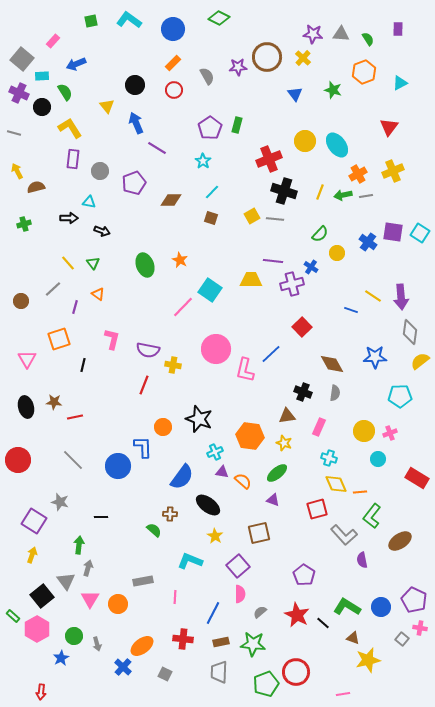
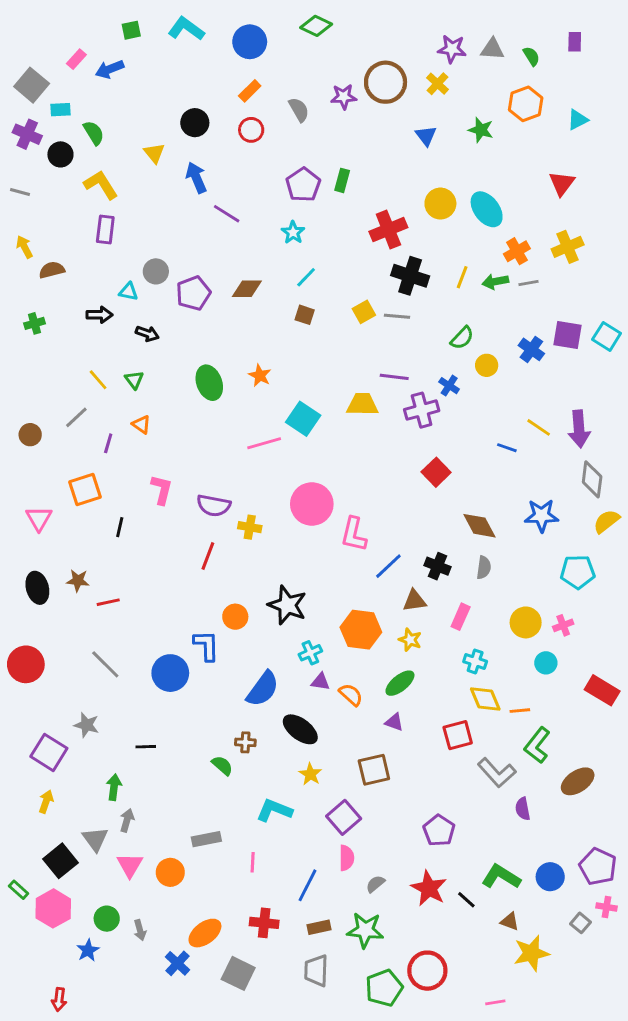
blue arrow: (76, 64) -> (110, 69), moved
gray circle: (100, 171) -> (156, 271), moved
purple pentagon: (134, 183) -> (193, 293), moved
pink line: (183, 307) -> (264, 443), turned 30
blue line: (271, 354) -> (388, 566), moved
gray square: (165, 674) -> (238, 973), size x1.6

